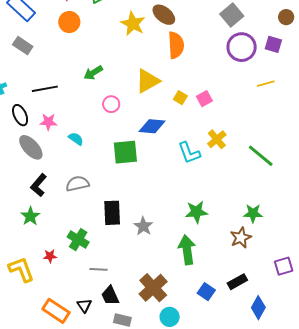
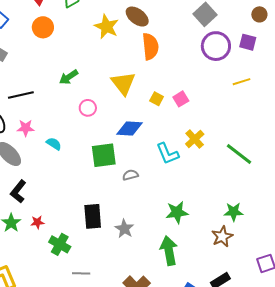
yellow triangle: (148, 81) -> (123, 83), turned -36
gray semicircle: (77, 184) -> (130, 175), moved, size x0.7
red star: (50, 256) -> (37, 222), moved

